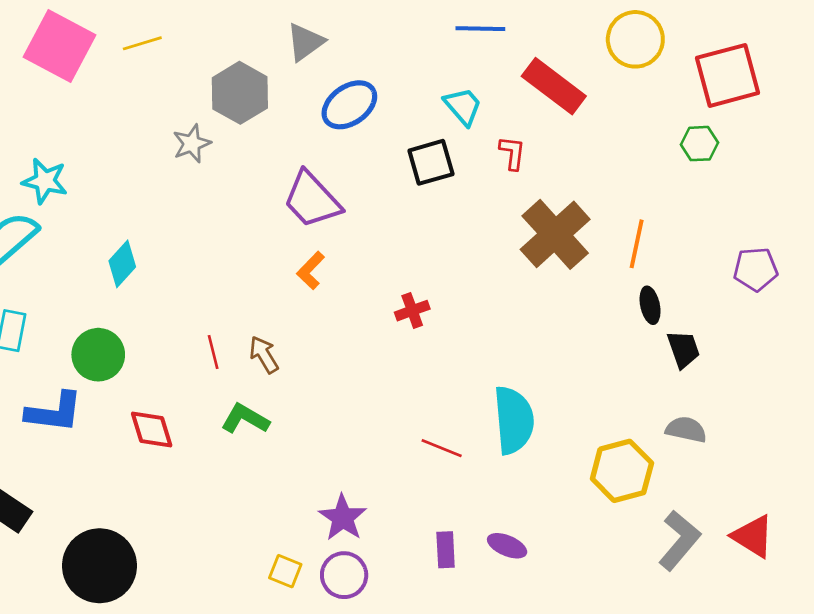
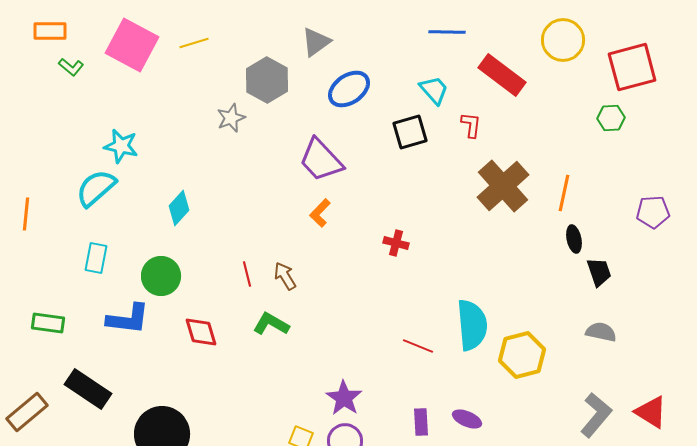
red cross: (412, 311) -> (396, 243), turned 35
yellow hexagon: (622, 471) -> (522, 355), moved

